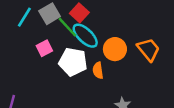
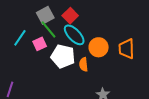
cyan line: (24, 17) -> (20, 38), moved
green line: (67, 27) -> (48, 29), moved
orange trapezoid: (148, 49) -> (126, 49), turned -145

